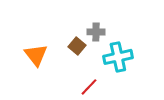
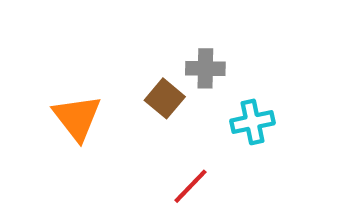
cyan cross: (118, 57) -> (252, 122), size x0.7

